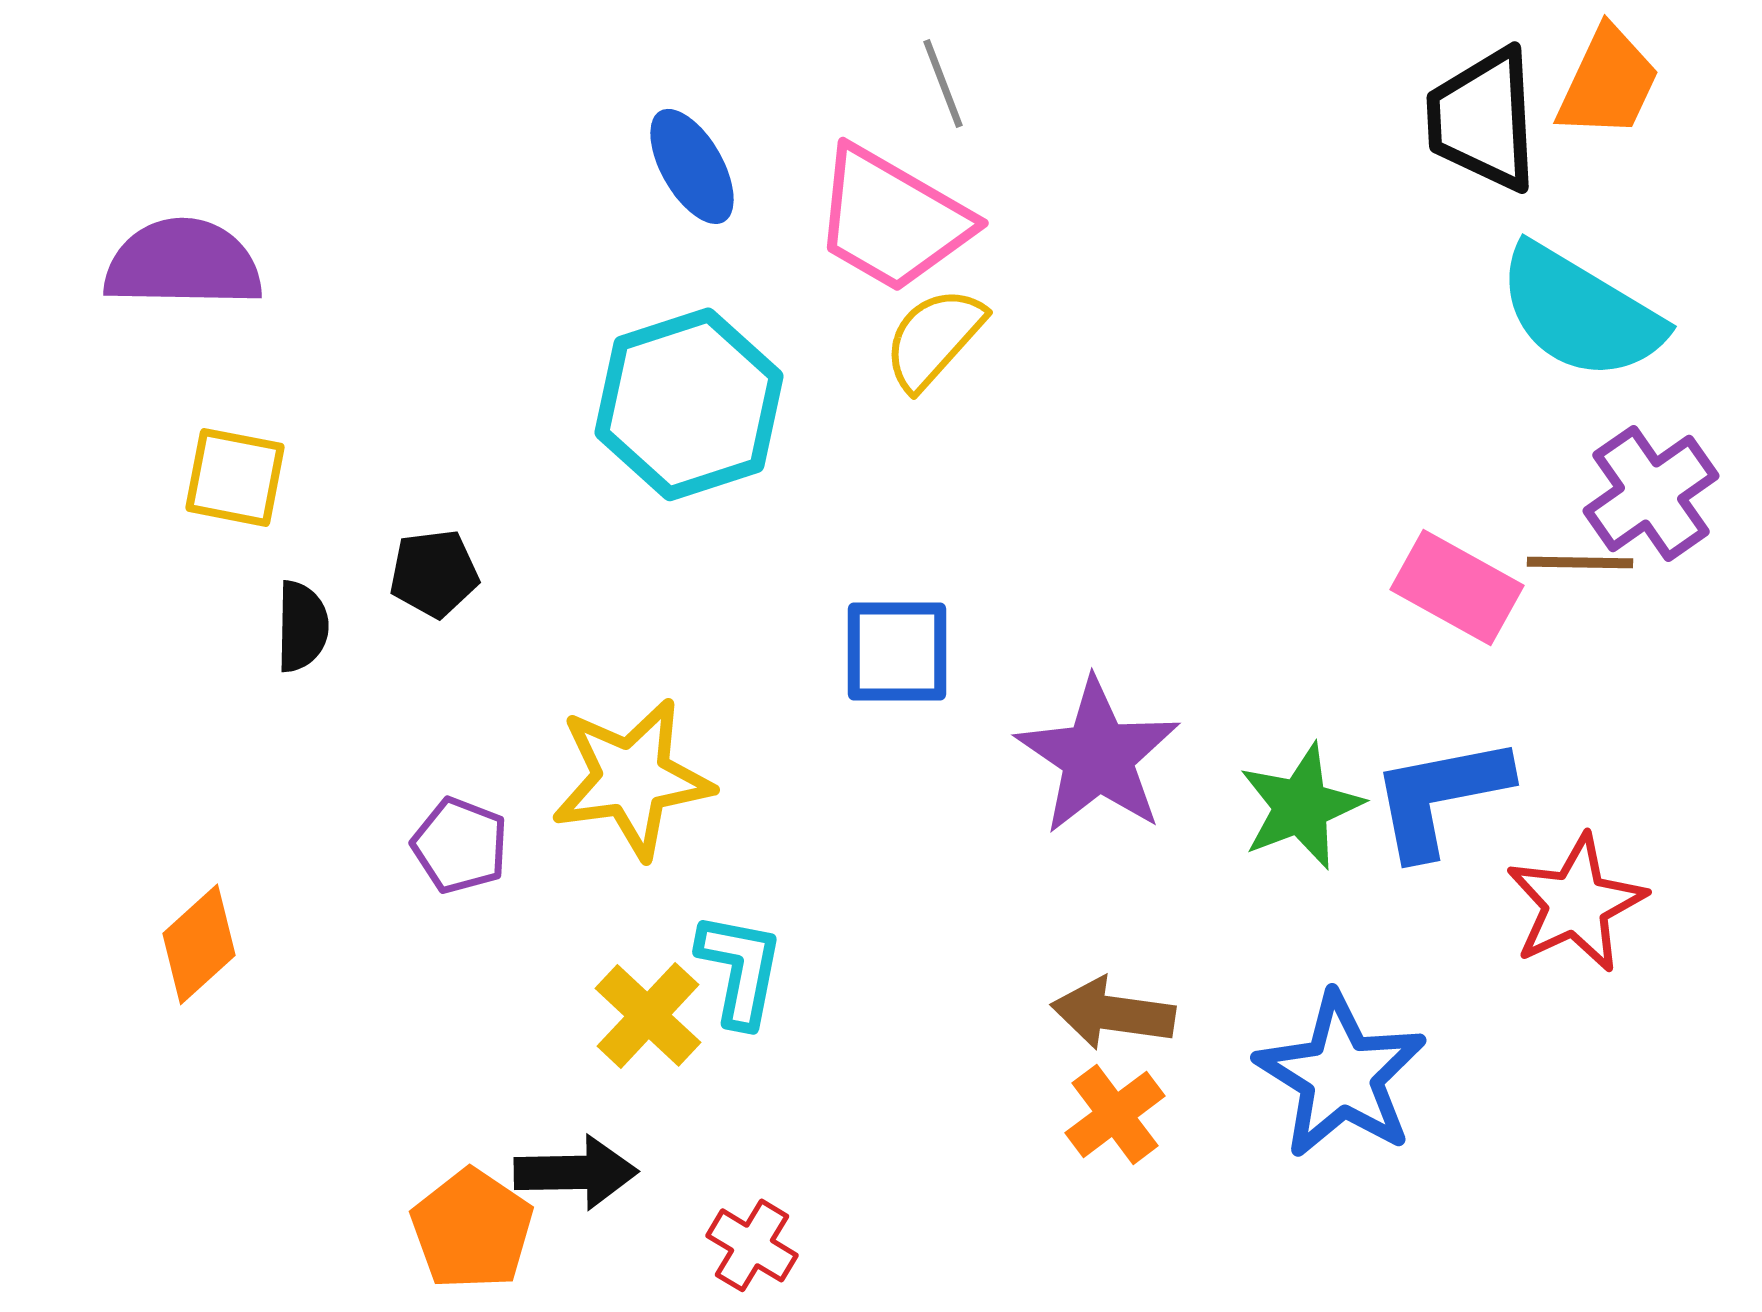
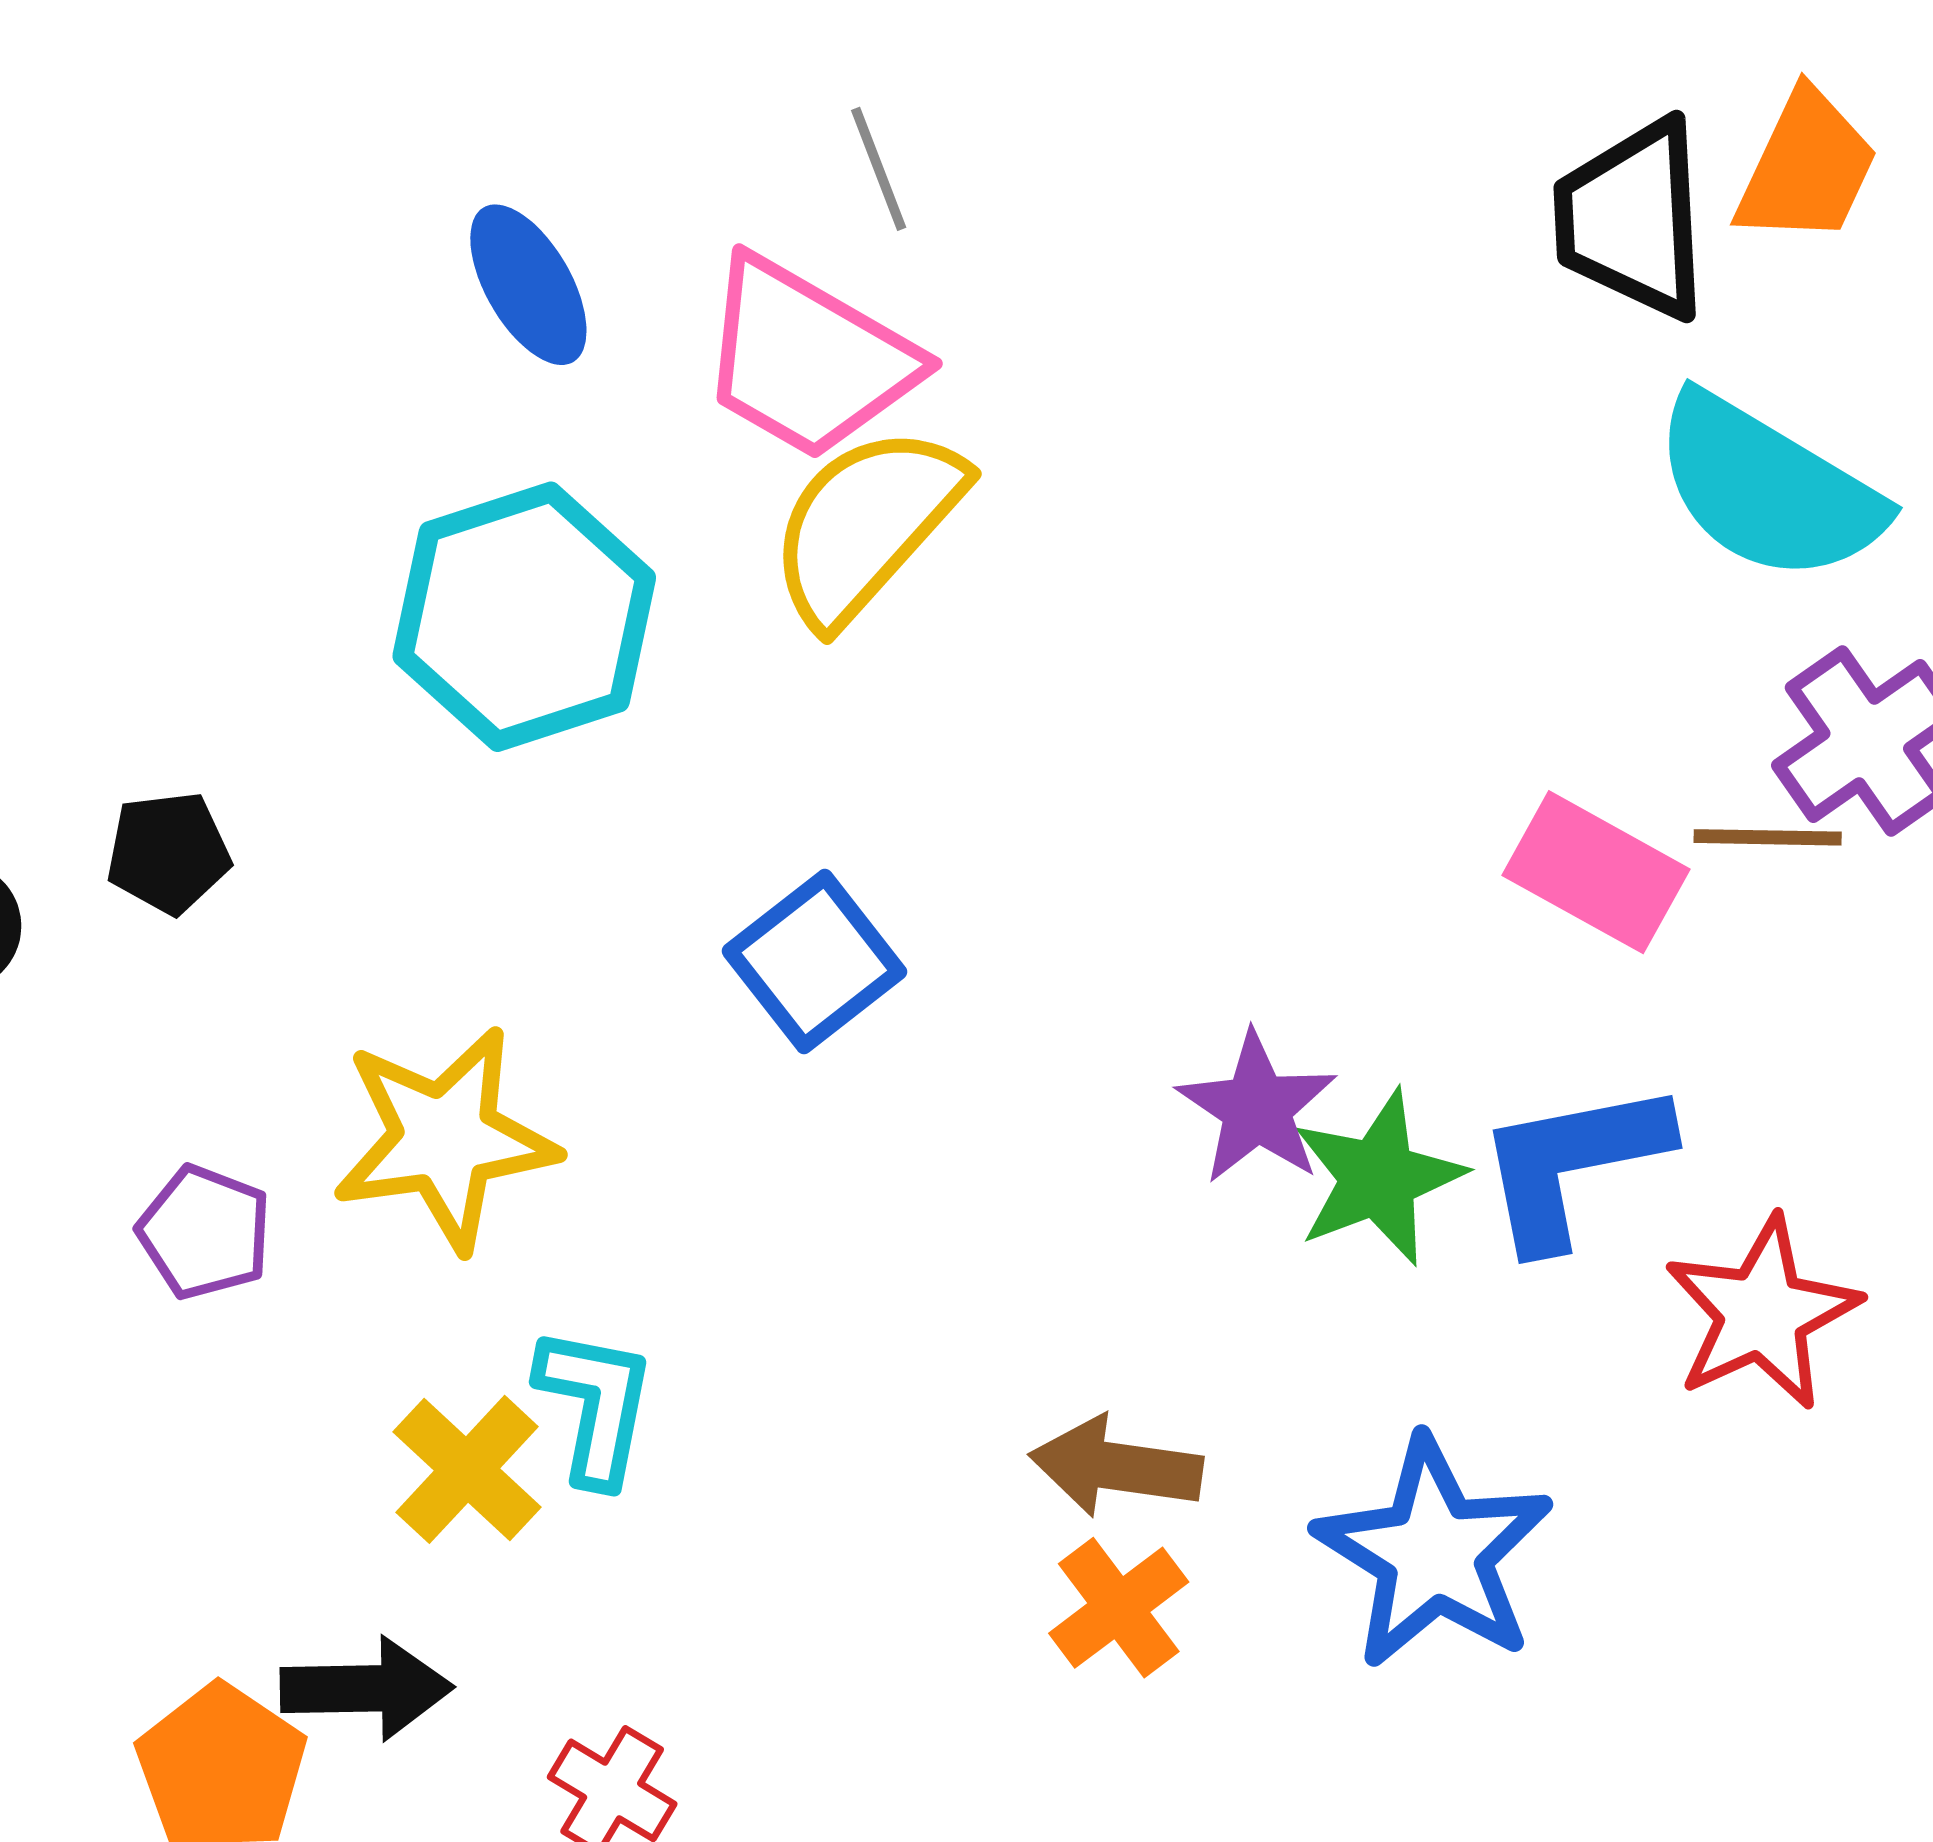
yellow semicircle: (934, 338) -> (866, 525), size x1.4
blue square: (897, 651) -> (814, 961), turned -38
purple star: (1098, 756) -> (1257, 1108), moved, size x0.7

